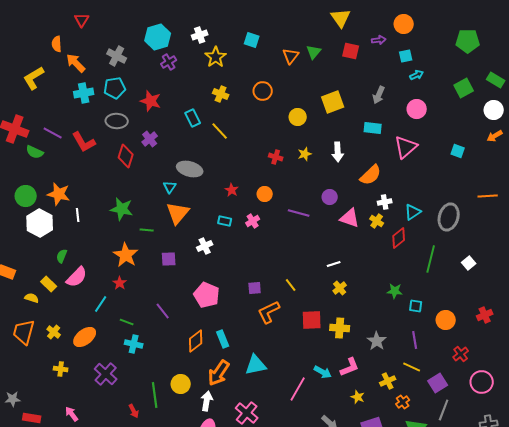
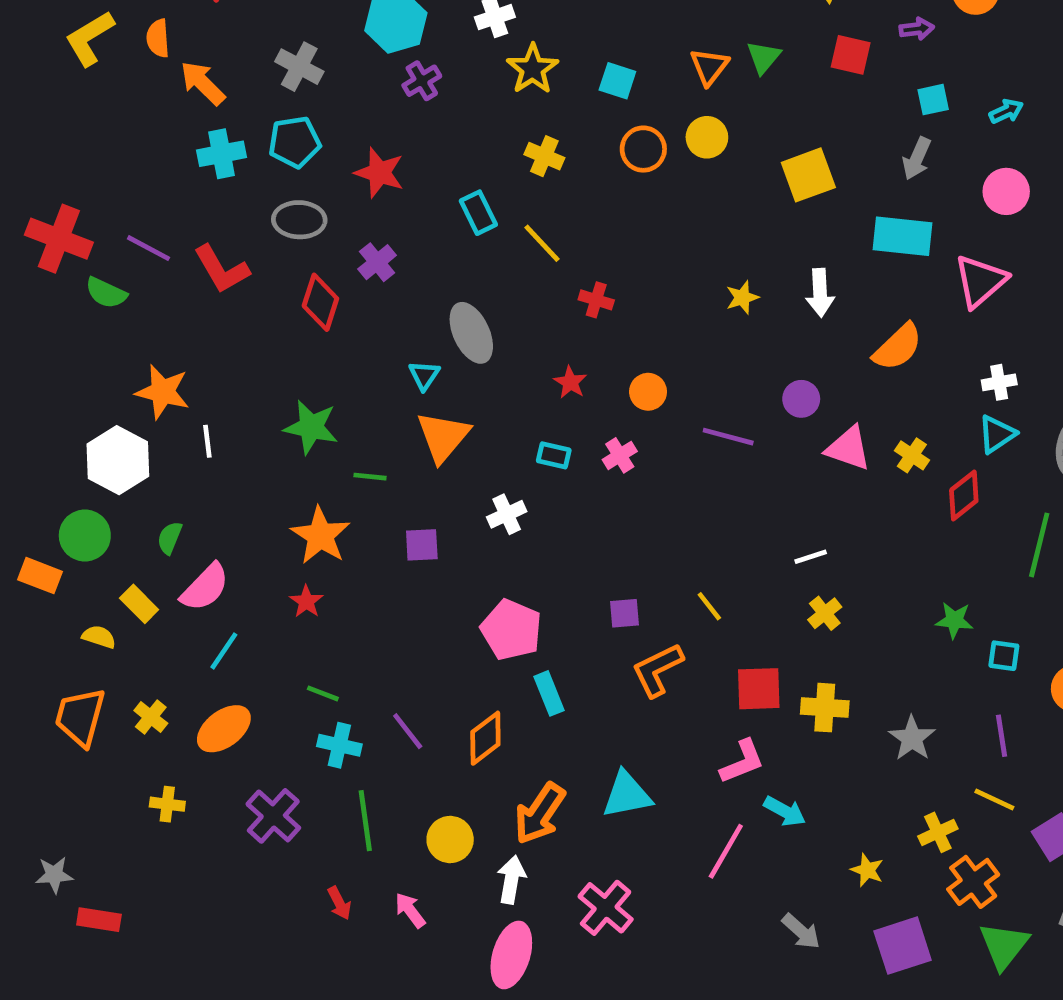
cyan square: (252, 40) -> (617, 81), moved
cyan square: (406, 56) -> (933, 100), moved
yellow L-shape: (34, 78) -> (90, 38), moved
yellow circle: (298, 117) -> (707, 137), moved
cyan rectangle: (373, 128) -> (903, 236), size x1.4
red cross: (276, 157) -> (596, 300), moved
gray ellipse: (190, 169) -> (471, 333), turned 50
green circle: (26, 196) -> (85, 536), moved
white cross: (385, 202) -> (999, 382), moved
cyan line: (101, 304) -> (224, 651), moved
purple line: (163, 311) -> (408, 731), moved
cyan rectangle: (223, 339) -> (549, 693), moved
pink L-shape: (350, 367) -> (742, 762), moved
green line: (155, 395) -> (365, 821), moved
orange cross: (403, 402) -> (973, 882), size x1.5
pink arrow: (72, 414) -> (410, 910), moved

